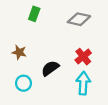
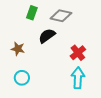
gray diamond: (79, 19) -> (61, 16), moved
black semicircle: (50, 68) -> (47, 36), moved

